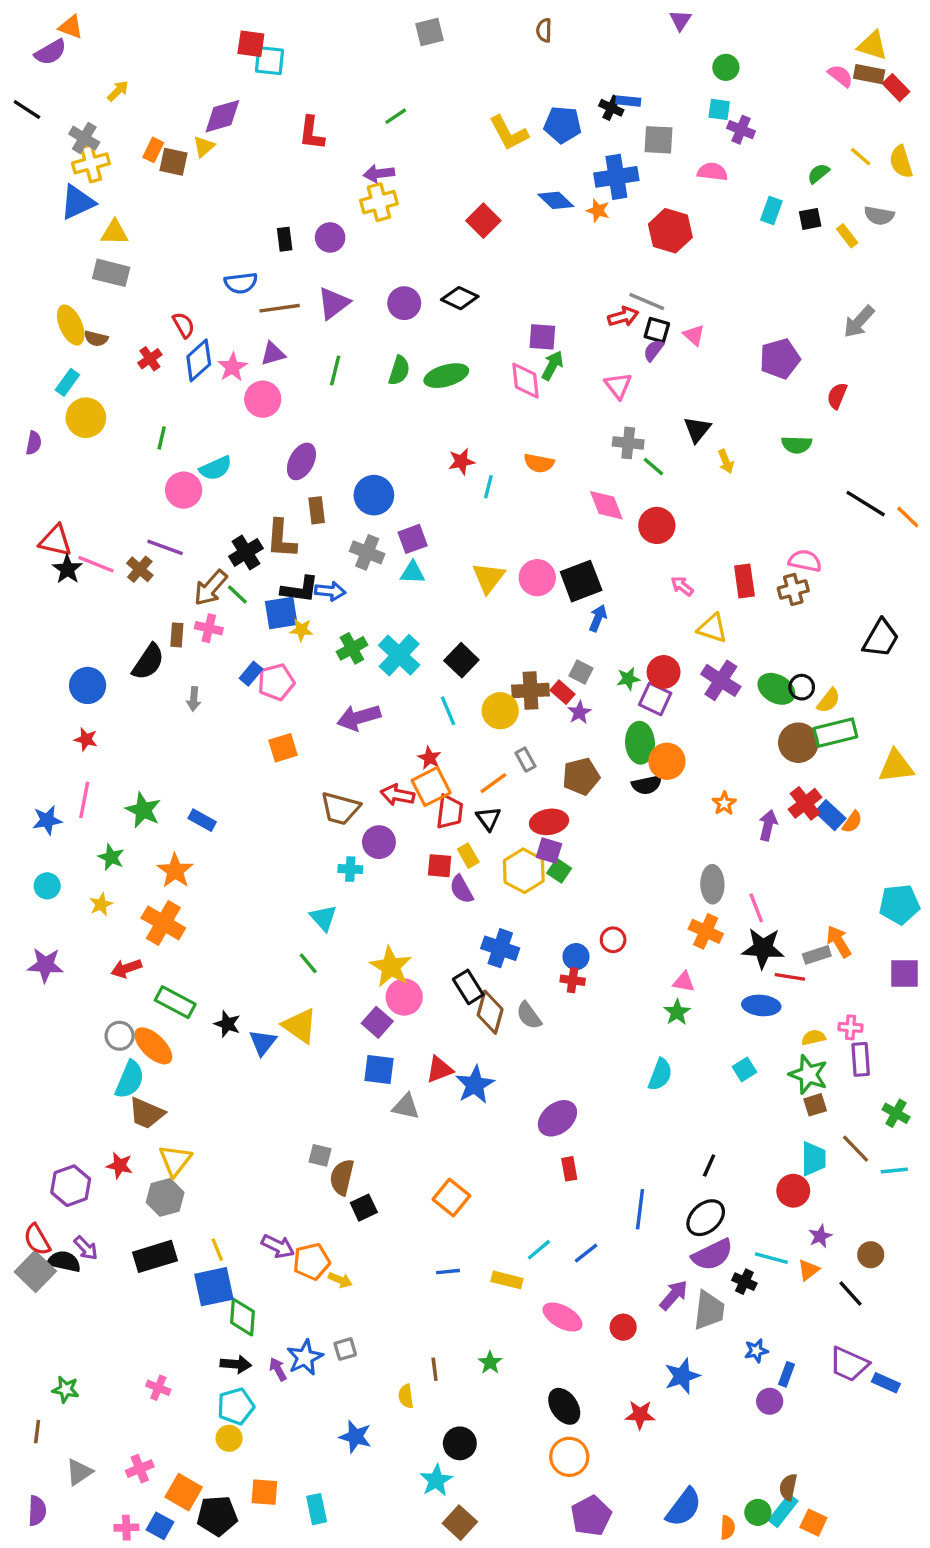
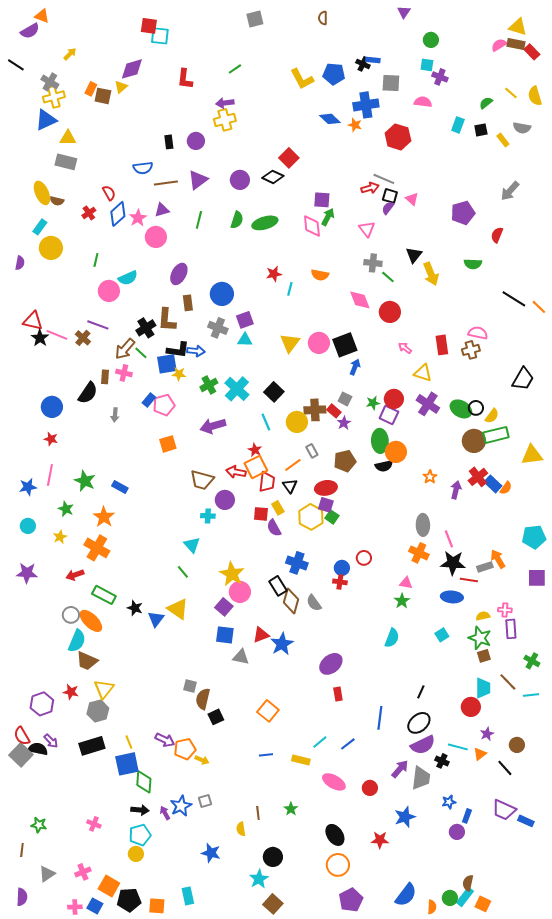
pink semicircle: (840, 76) -> (499, 45), turned -70
red square: (483, 221) -> (289, 158), moved
yellow arrow: (726, 461) -> (431, 274), size x1.6
orange square: (264, 1492) -> (157, 906), moved

